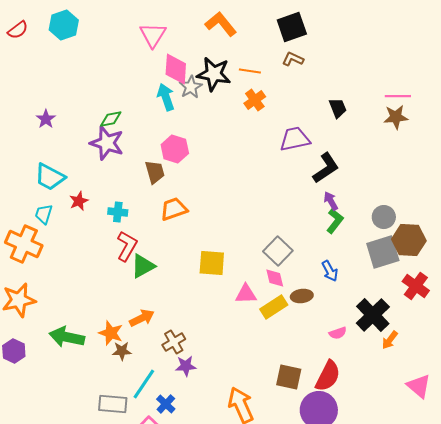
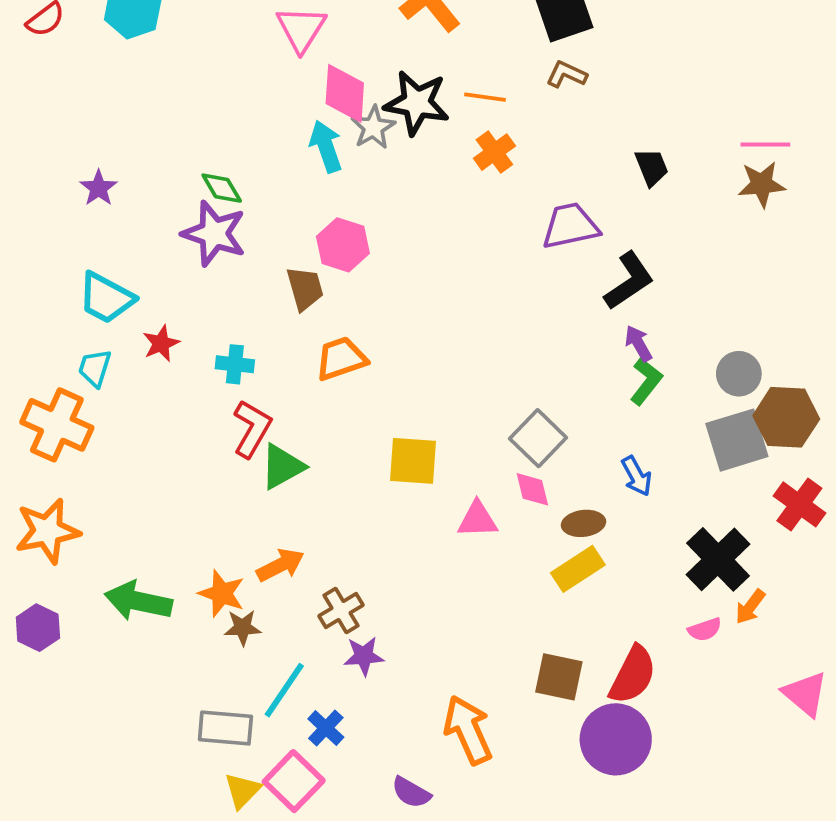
green diamond: (111, 119) -> (222, 188), turned 70
yellow rectangle: (274, 307) -> (578, 569), moved
pink semicircle: (338, 333) -> (705, 629), moved

